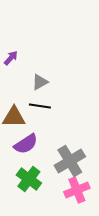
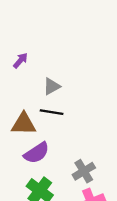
gray cross: (70, 161) -> (84, 171), size x0.7

